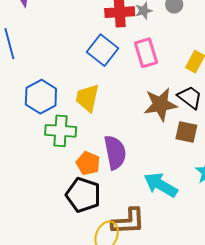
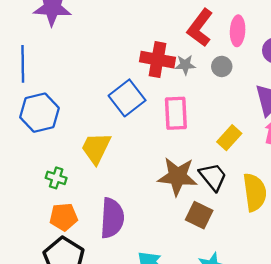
blue hexagon: (41, 97) -> (39, 113), moved
green cross: (61, 131) -> (56, 178), size x0.6
orange pentagon: (88, 163) -> (64, 217), moved, turned 30

